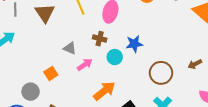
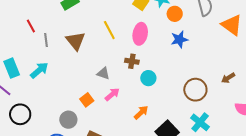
blue star: (134, 44) -> (179, 39), moved
pink arrow: (85, 65) -> (112, 94), moved
orange arrow: (104, 91) -> (141, 112), size x0.7

